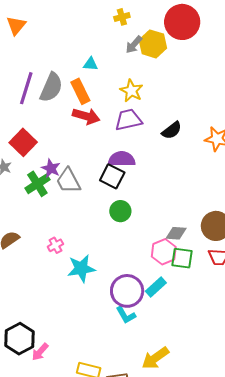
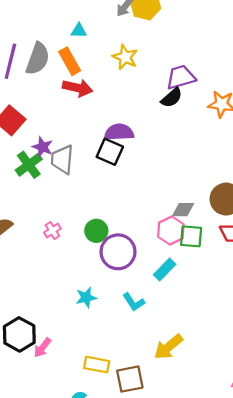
purple trapezoid: (128, 120) -> (181, 77), moved
gray trapezoid: (68, 181) -> (62, 159), turned 36
green circle: (120, 211) -> (96, 231), moved
cyan star: (81, 268) -> (86, 298), moved, size x0.7
purple circle: (127, 291) -> (118, 252), moved

